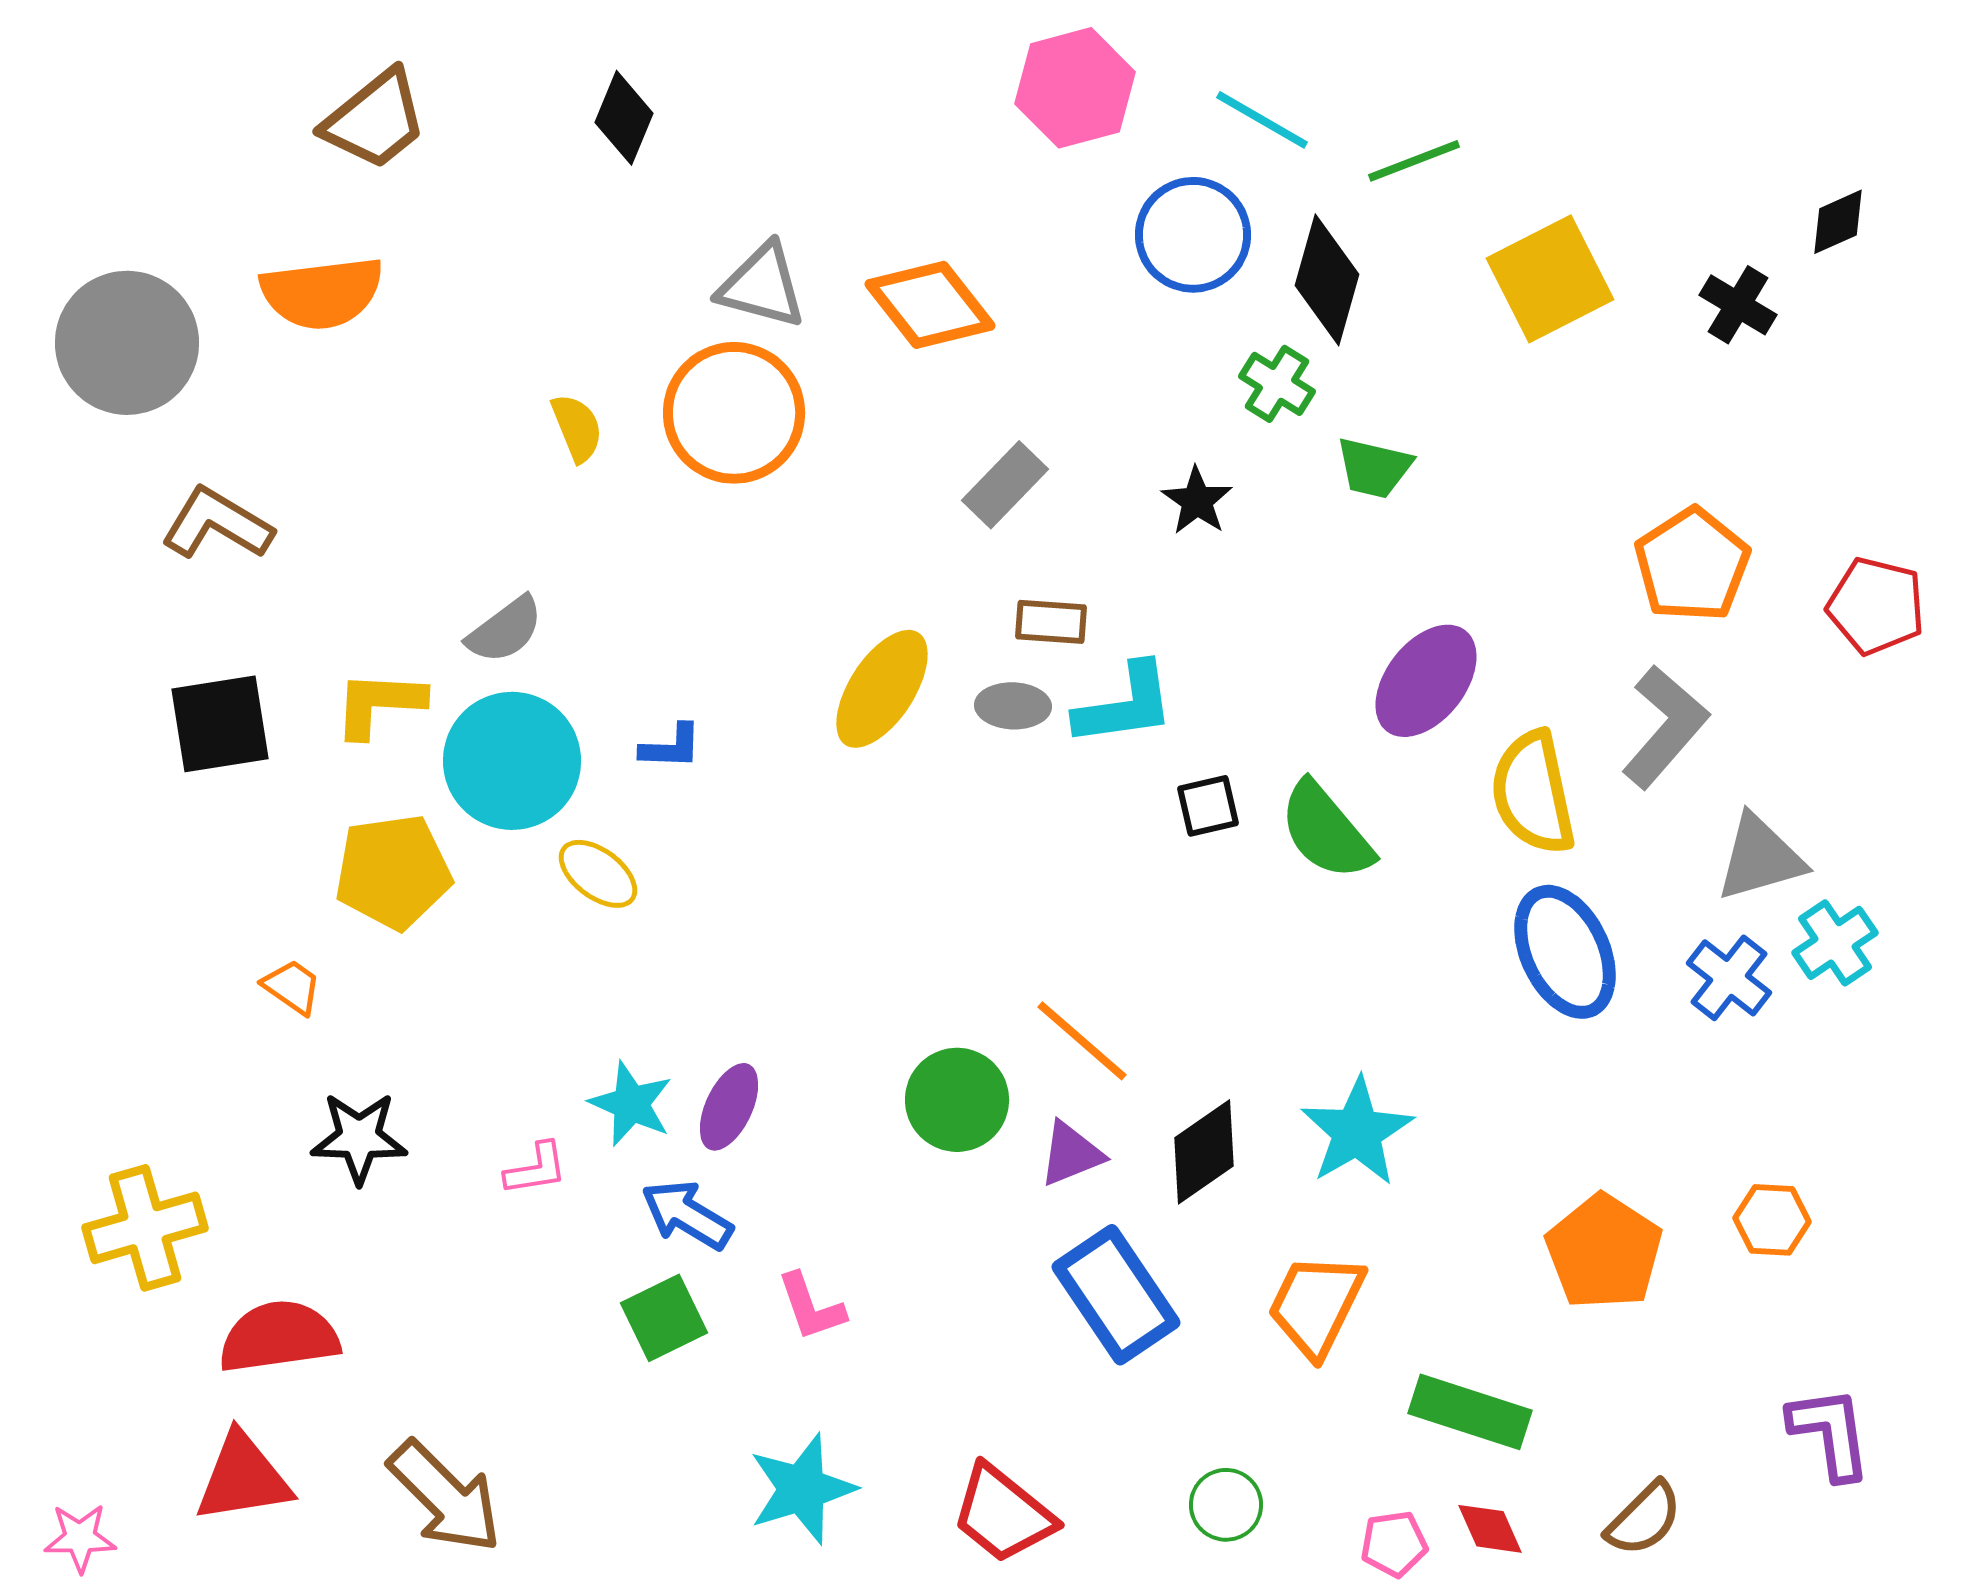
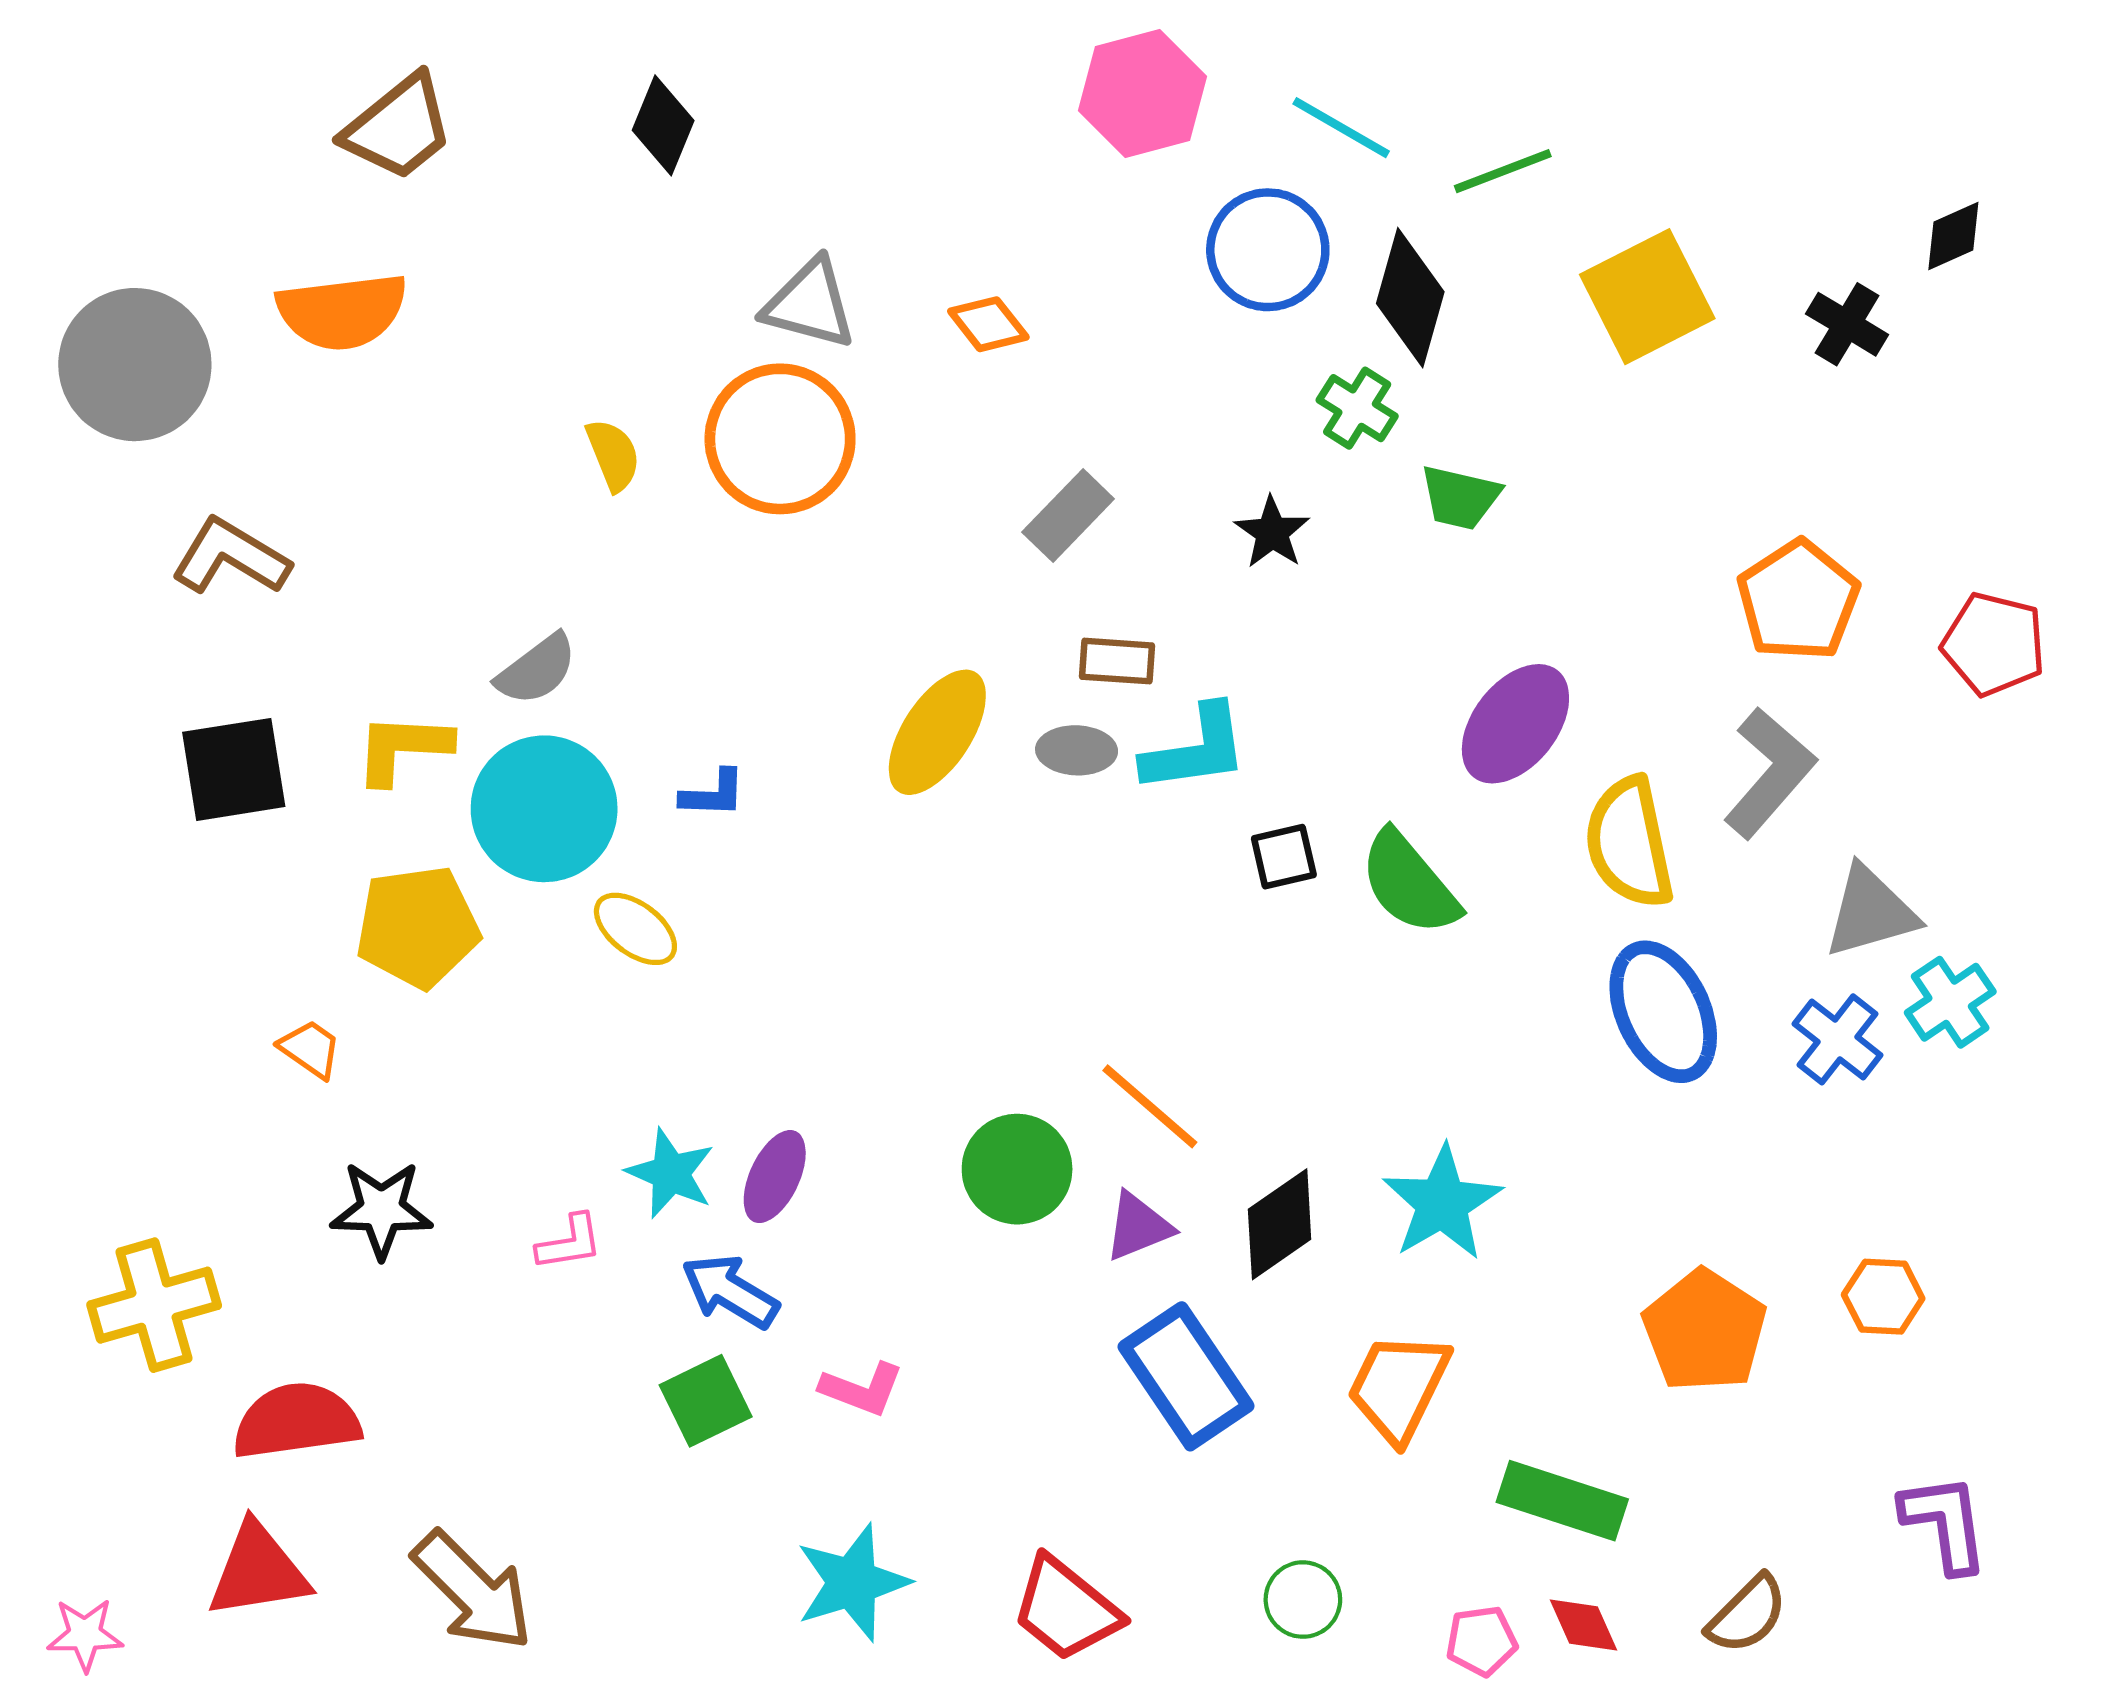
orange diamond: (930, 305) -> (988, 324), size x0.6
pink L-shape: (811, 1307) -> (862, 1389), turned -50

